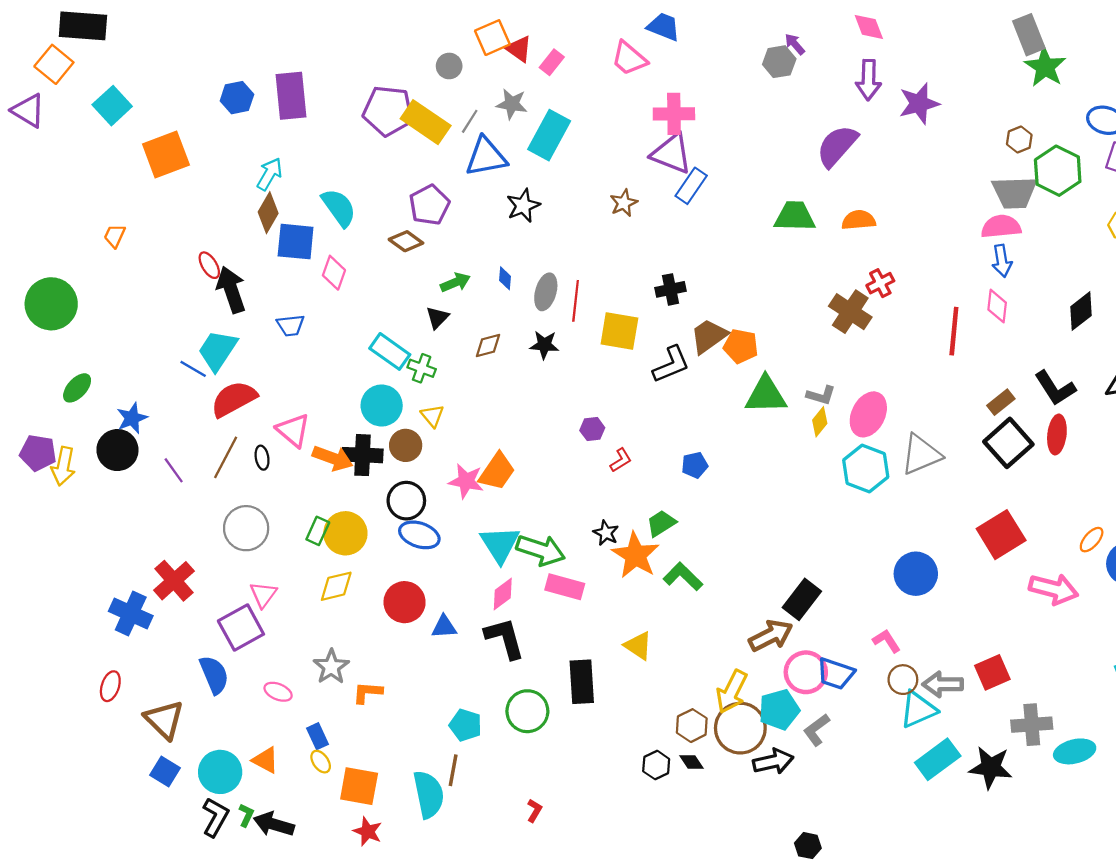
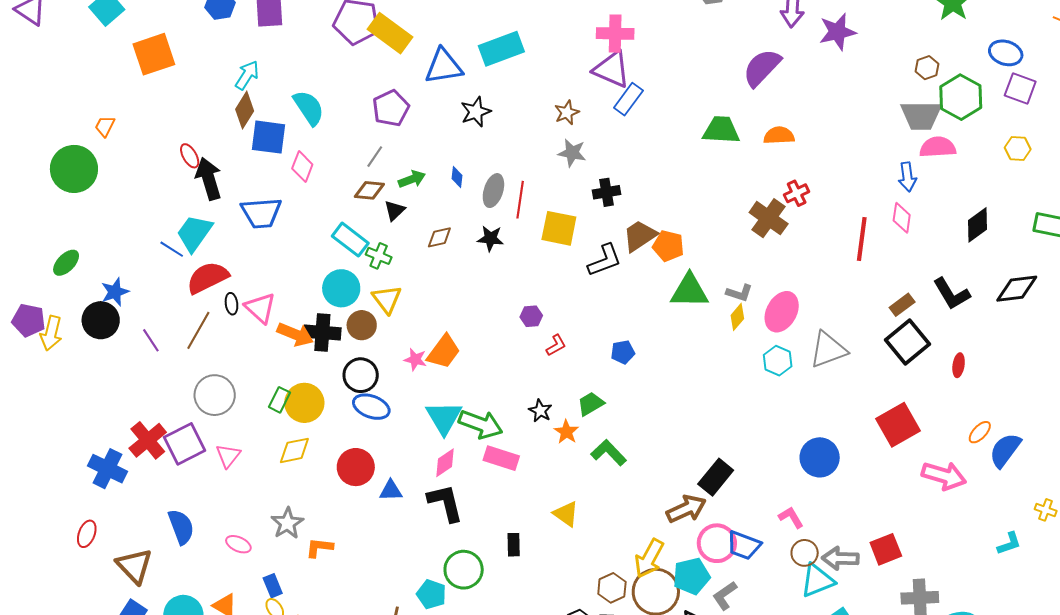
gray star: (512, 104) -> (572, 153), moved
gray line: (470, 121) -> (375, 157), moved
cyan rectangle: (549, 135) -> (501, 49), turned 39
pink semicircle: (1001, 227) -> (938, 147), moved
brown diamond: (406, 241) -> (369, 190), moved, turned -32
green circle: (51, 304) -> (74, 169), moved
blue trapezoid: (291, 325) -> (261, 213), size x1.6
yellow triangle: (432, 416) -> (387, 299), size x1.4
red ellipse: (1057, 434) -> (959, 365), moved, size x0.7
black ellipse: (262, 458) -> (231, 304), moved
cyan hexagon: (866, 468) -> (778, 361), size x0.7
pink star: (466, 481) -> (415, 359), size x0.7
orange star: (636, 555) -> (566, 432), size x0.6
purple square: (241, 627) -> (185, 444), moved
black rectangle: (582, 682) -> (514, 545), size x0.6
cyan pentagon: (465, 725) -> (431, 594), moved

